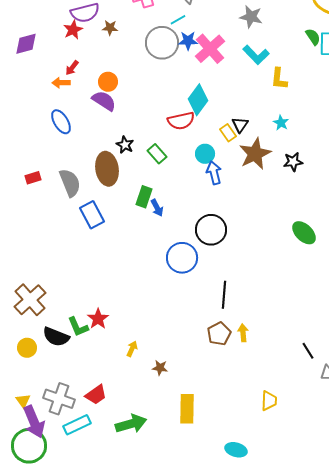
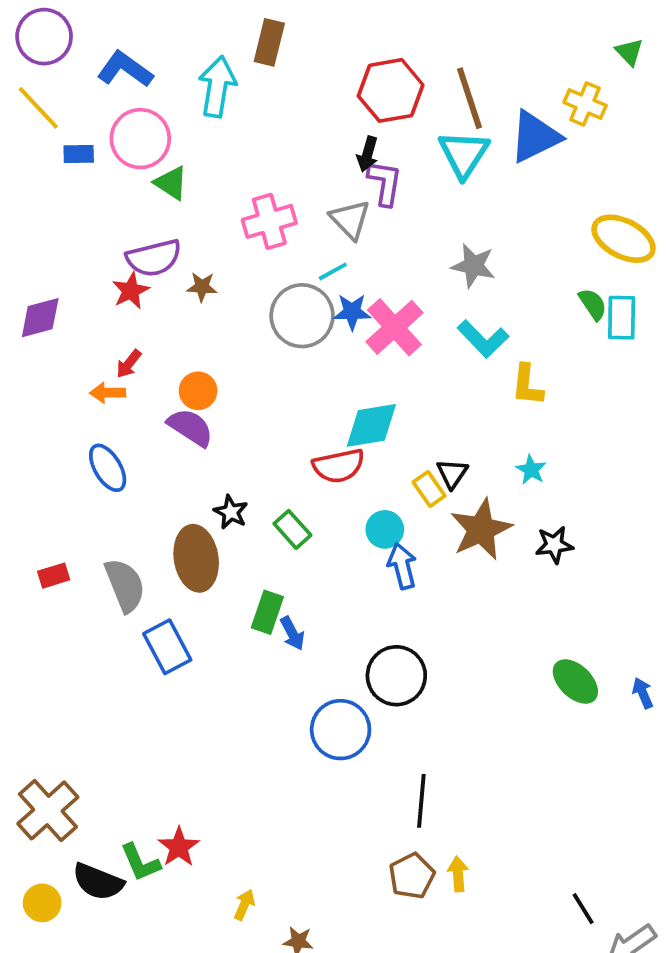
cyan diamond: (198, 100) -> (371, 425), turned 44

